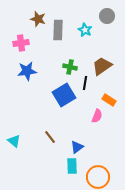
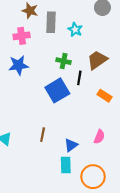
cyan star: (85, 30) -> (75, 30), moved
pink cross: (21, 43) -> (22, 36), moved
pink semicircle: (97, 116) -> (99, 137), moved
brown line: (50, 137) -> (43, 135), turned 48

